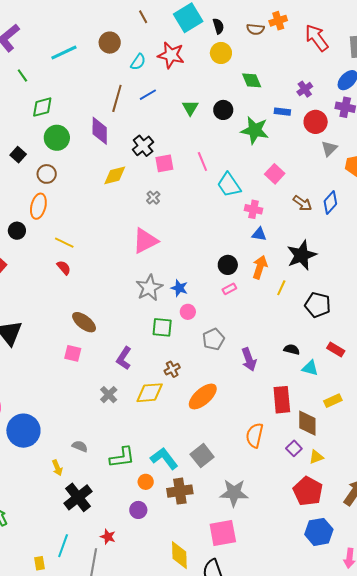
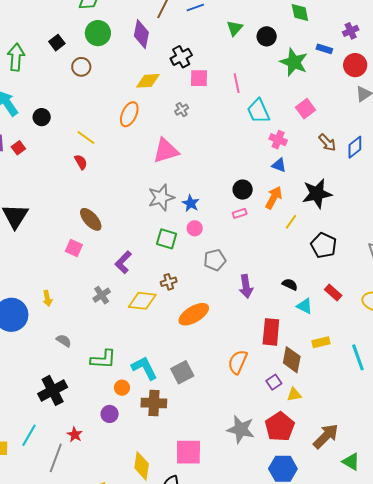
orange ellipse: (38, 206) -> (129, 114), moved
yellow arrow: (57, 468) -> (47, 298), moved
gray star: (234, 493) -> (241, 429), moved

